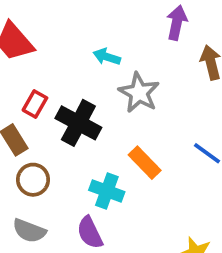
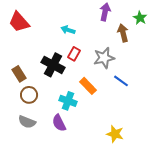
gray star: (139, 93) -> (104, 58), moved, turned 30
red rectangle: (35, 104) -> (74, 54), moved

